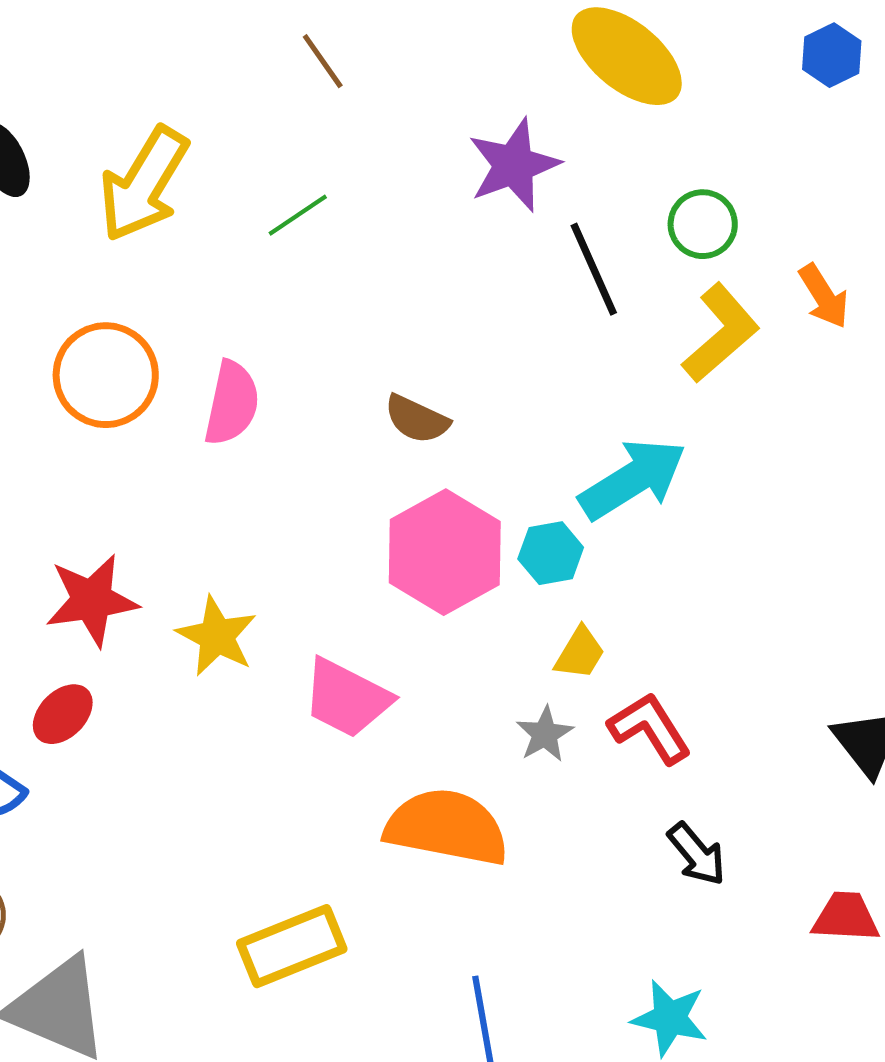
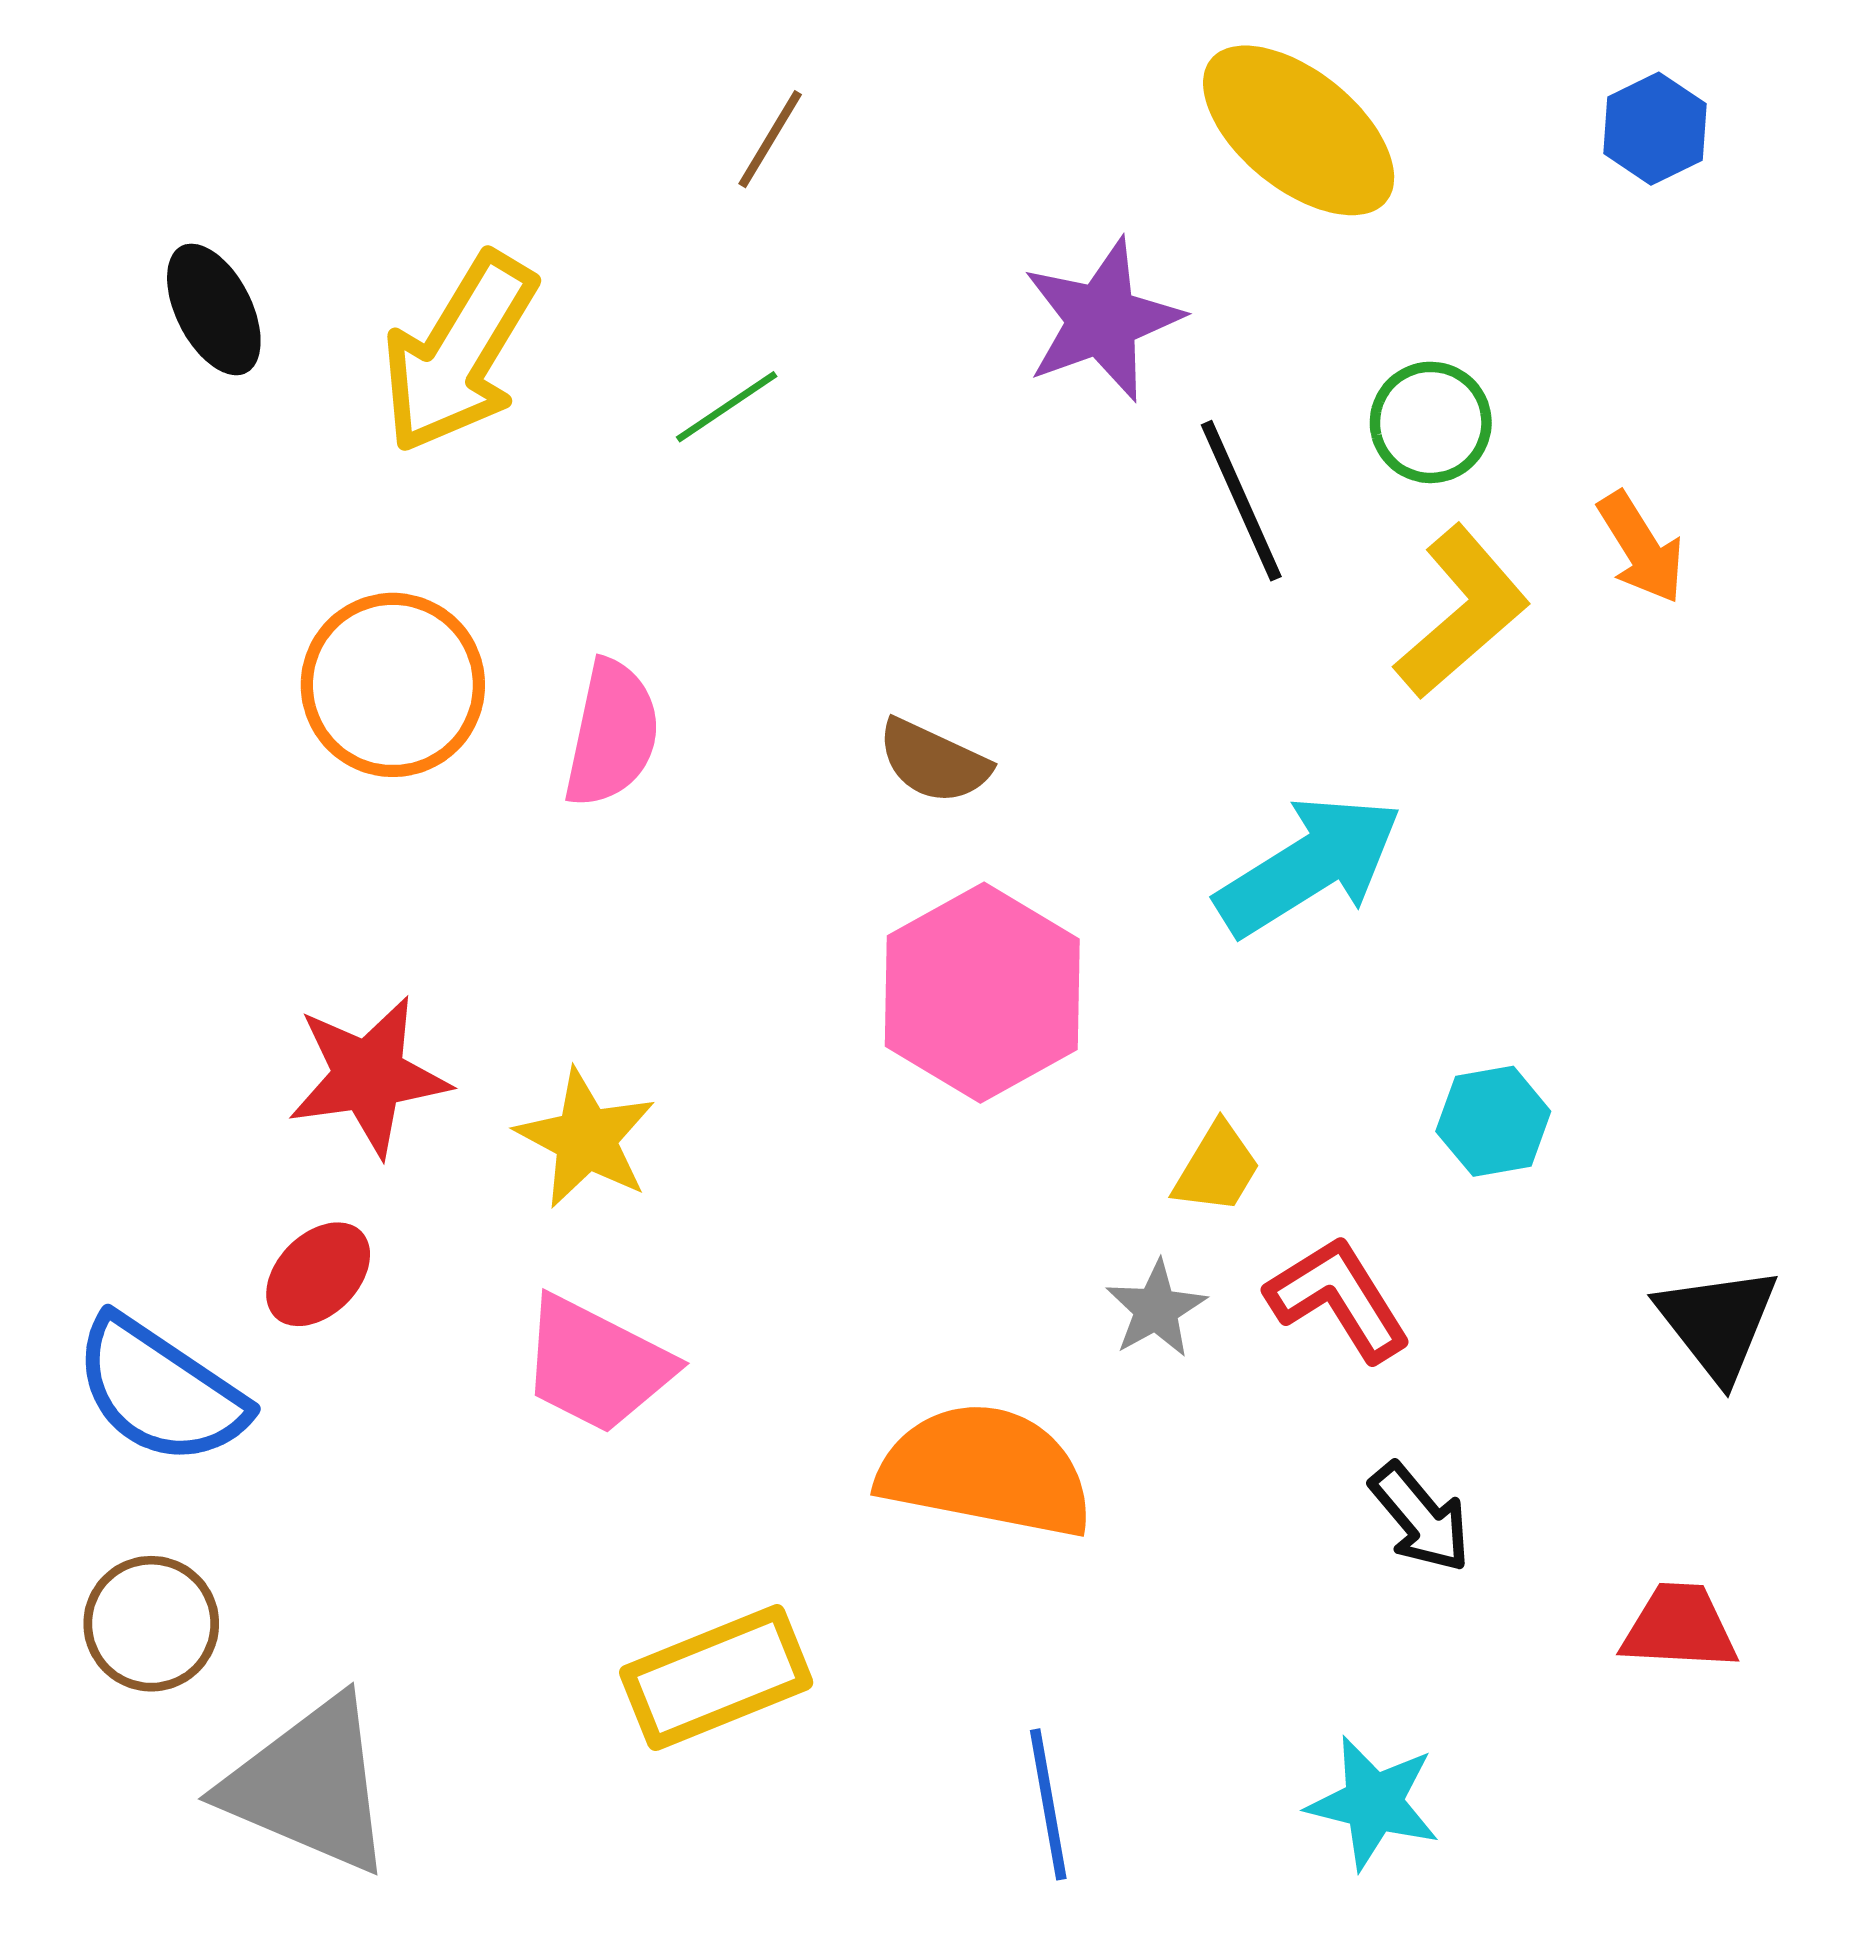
brown line: (323, 61) -> (770, 139), turned 66
cyan hexagon: (551, 553) -> (1493, 1121), moved
pink trapezoid: (347, 698) -> (596, 1365), moved

